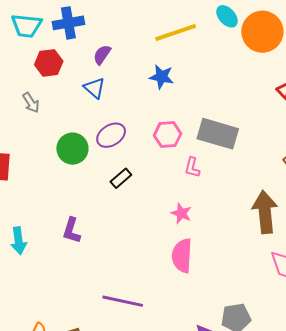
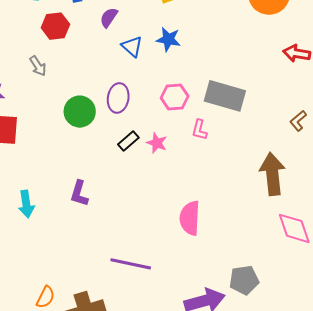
blue triangle: (94, 88) -> (132, 46), moved
purple ellipse: (111, 135) -> (118, 98), turned -48
pink star: (181, 213) -> (157, 143), moved

